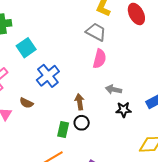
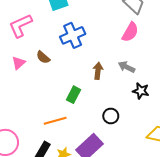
gray arrow: (114, 90) -> (127, 67), moved
black circle: (82, 123) -> (111, 116), moved

